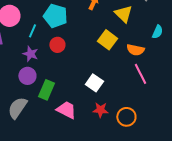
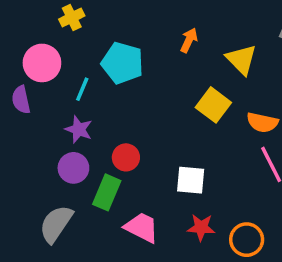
red circle: (57, 45) -> (126, 157), moved
white square: (94, 83) -> (191, 180), turned -30

